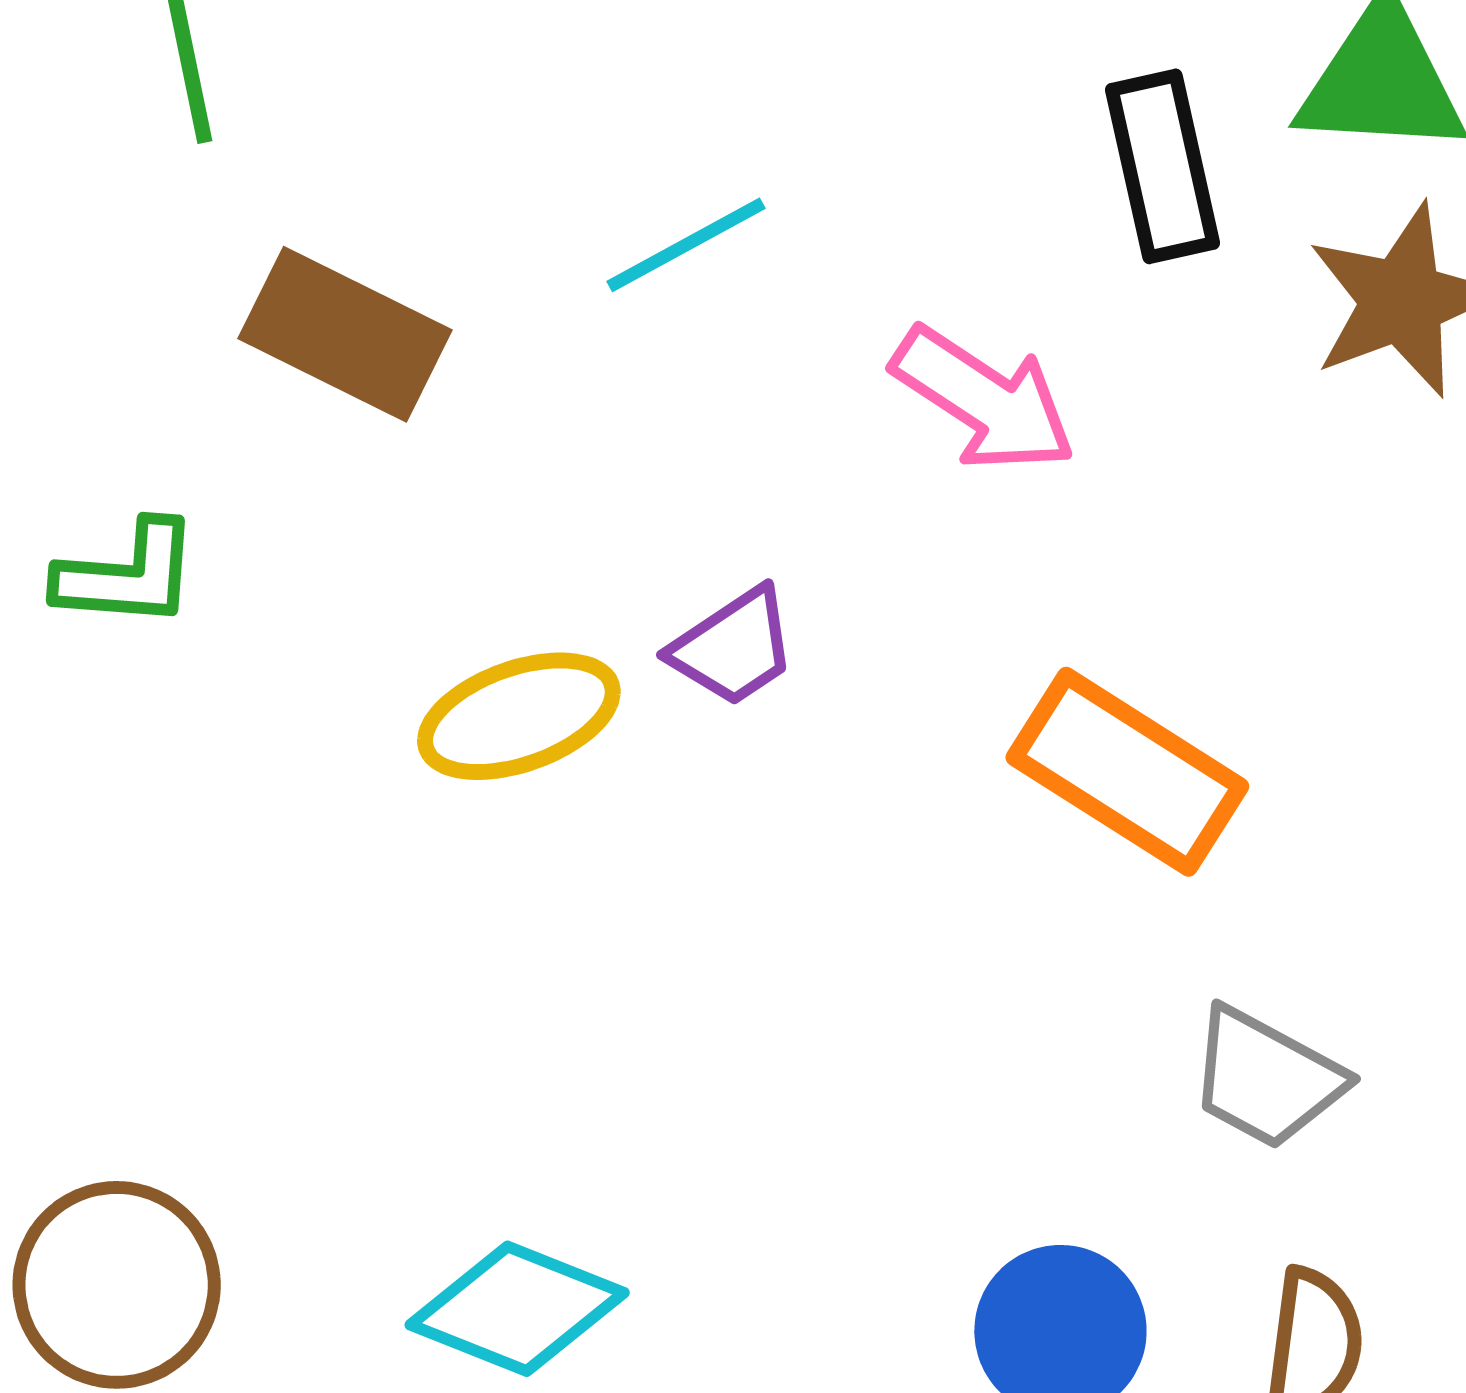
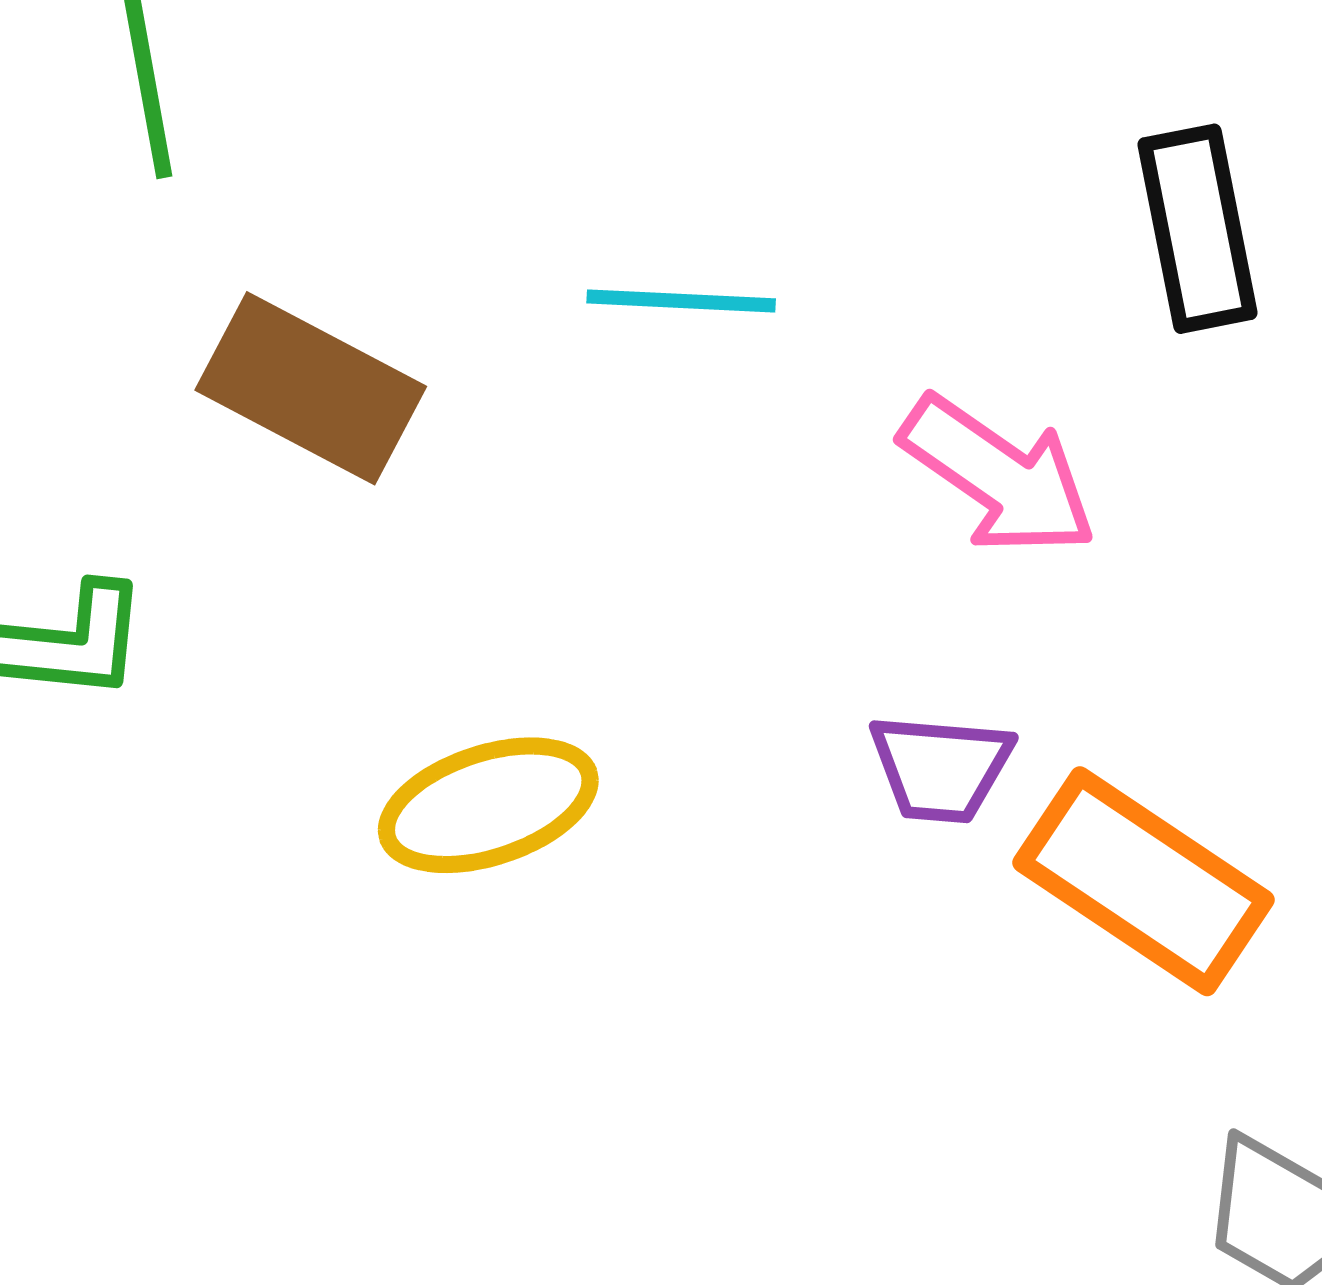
cyan line: (686, 245) -> (681, 301), turned 30
purple trapezoid: (733, 647) -> (941, 768), moved, turned 37

